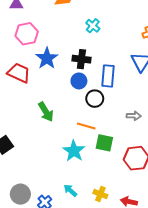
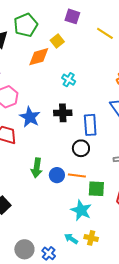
blue circle: (79, 81) -> (57, 175), moved
green arrow: (46, 112) -> (37, 168), turned 48
cyan star: (74, 151) -> (81, 210), moved
yellow cross: (100, 194) -> (91, 238), moved

